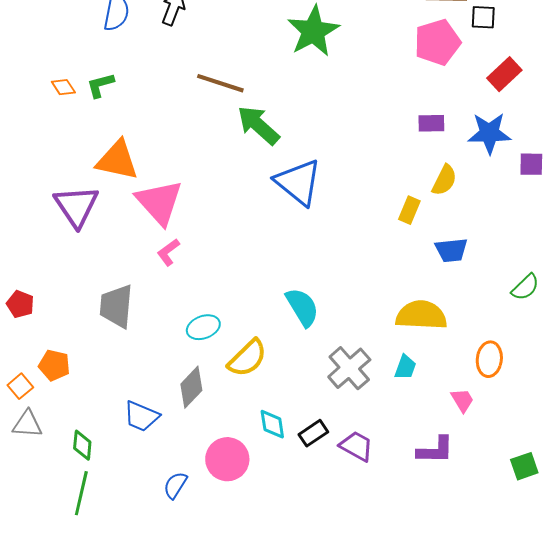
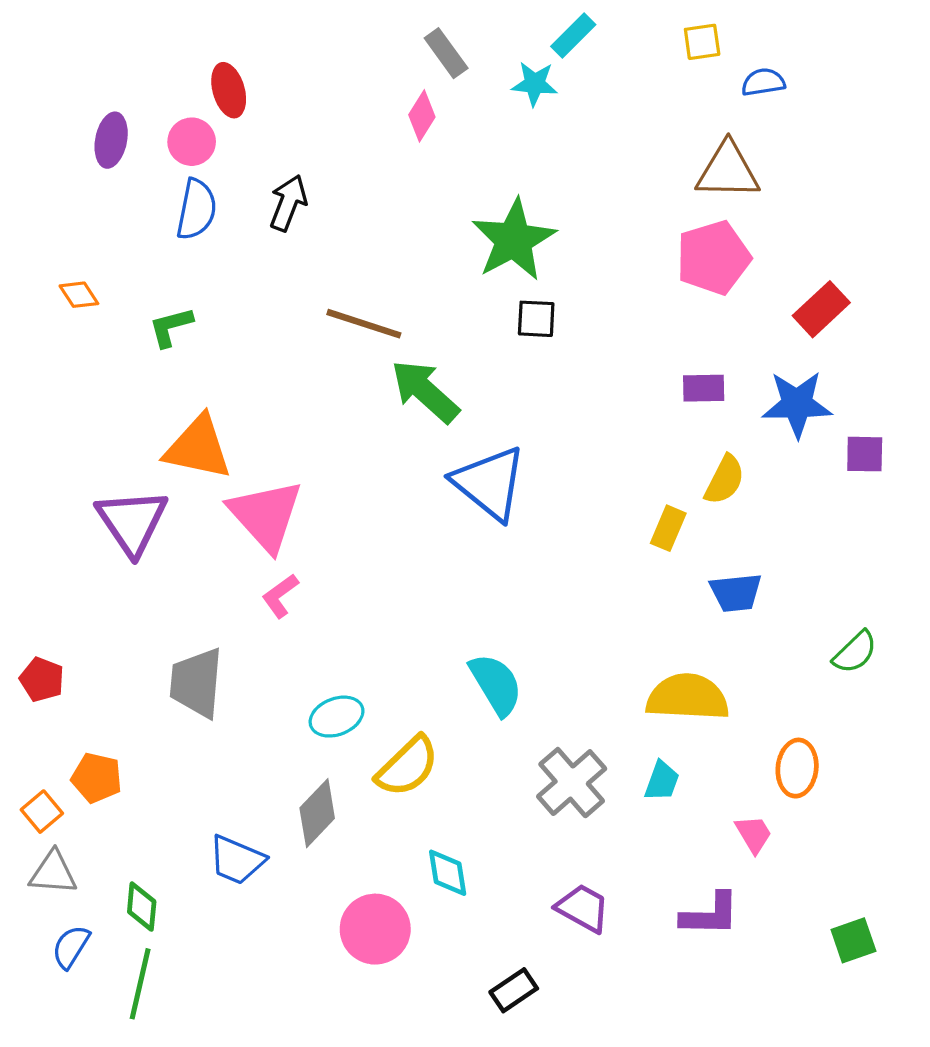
black square: (483, 17) -> (536, 319), moved
orange diamond: (63, 87) -> (79, 295), moved
black rectangle: (313, 433) -> (514, 990), moved
blue semicircle: (175, 485) -> (71, 947), moved

